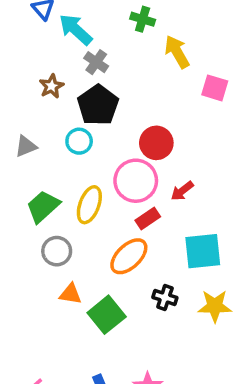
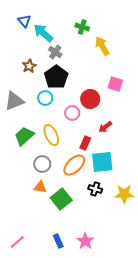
pink square: (215, 88) -> (115, 84), moved
gray triangle: (26, 146) -> (14, 101), size x1.5
pink circle: (136, 181) -> (72, 113), moved, size x0.6
yellow ellipse: (89, 205) -> (51, 135), turned -45
red rectangle: (148, 218) -> (85, 143), turned -32
gray circle: (57, 251) -> (42, 164), moved
cyan square: (203, 251) -> (102, 162), moved

